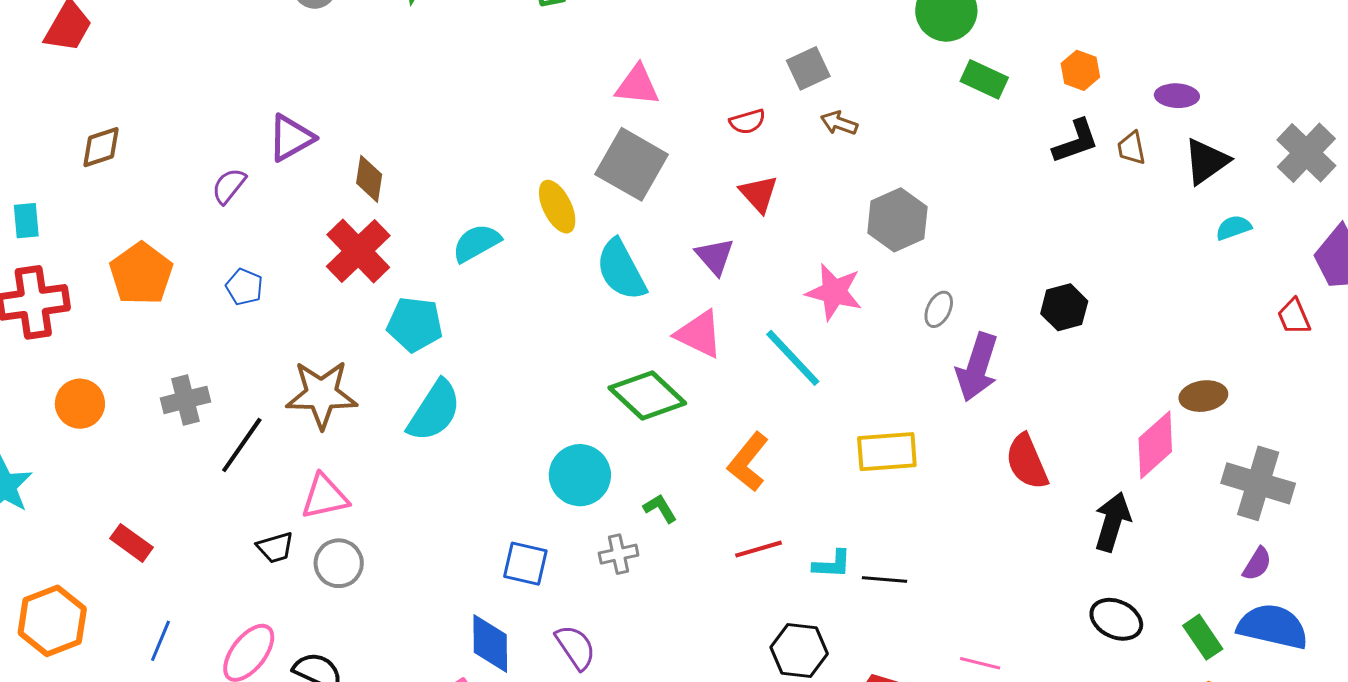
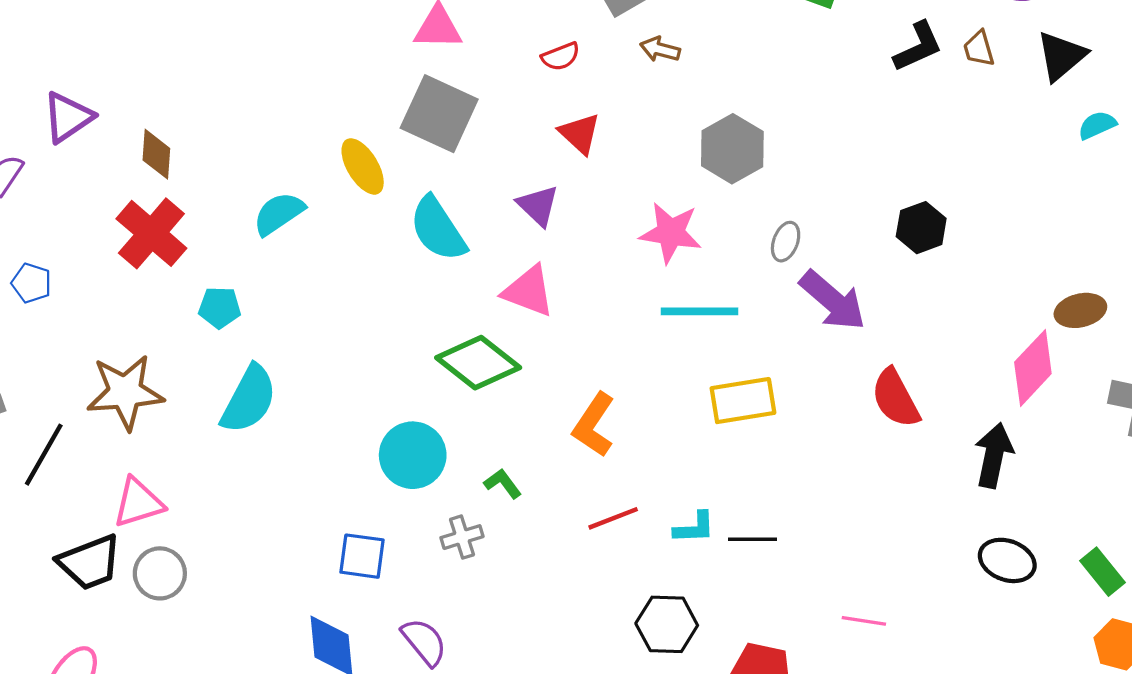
cyan pentagon: (415, 324) -> (220, 308), size x0.7
cyan line: (793, 358) -> (699, 311), moved, turned -42
purple arrow: (977, 367) -> (833, 300), turned -62
black trapezoid: (275, 547) -> (90, 562), size x1.6

